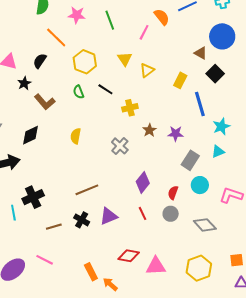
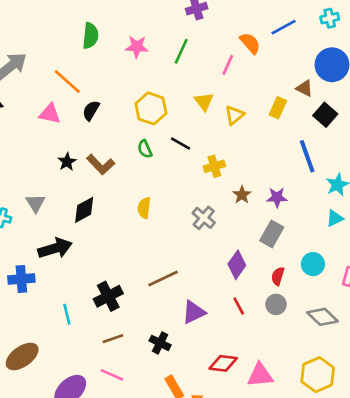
green line: (110, 20) -> (181, 51), turned 48
orange line: (56, 37) -> (67, 82), moved
yellow rectangle: (180, 80) -> (278, 108), moved
black star: (24, 83) -> (67, 162), moved
gray rectangle: (190, 160) -> (272, 234), moved
black cross: (33, 197) -> (108, 296), moved
black cross: (82, 220) -> (160, 343), moved
brown line: (54, 227) -> (113, 339), moved

